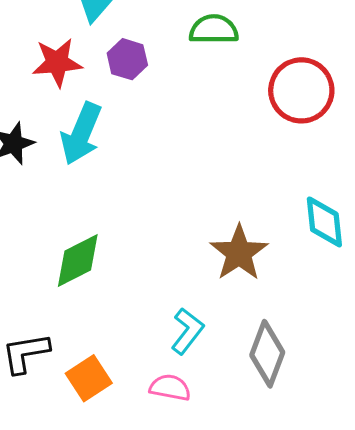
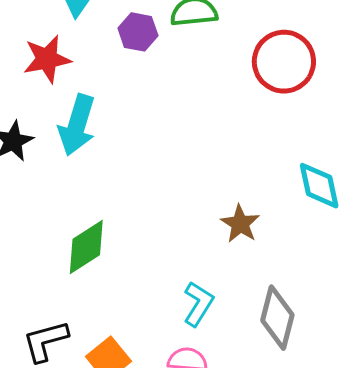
purple hexagon: (127, 59) -> (138, 32), moved
brown star: (239, 253) -> (240, 224), size x0.7

